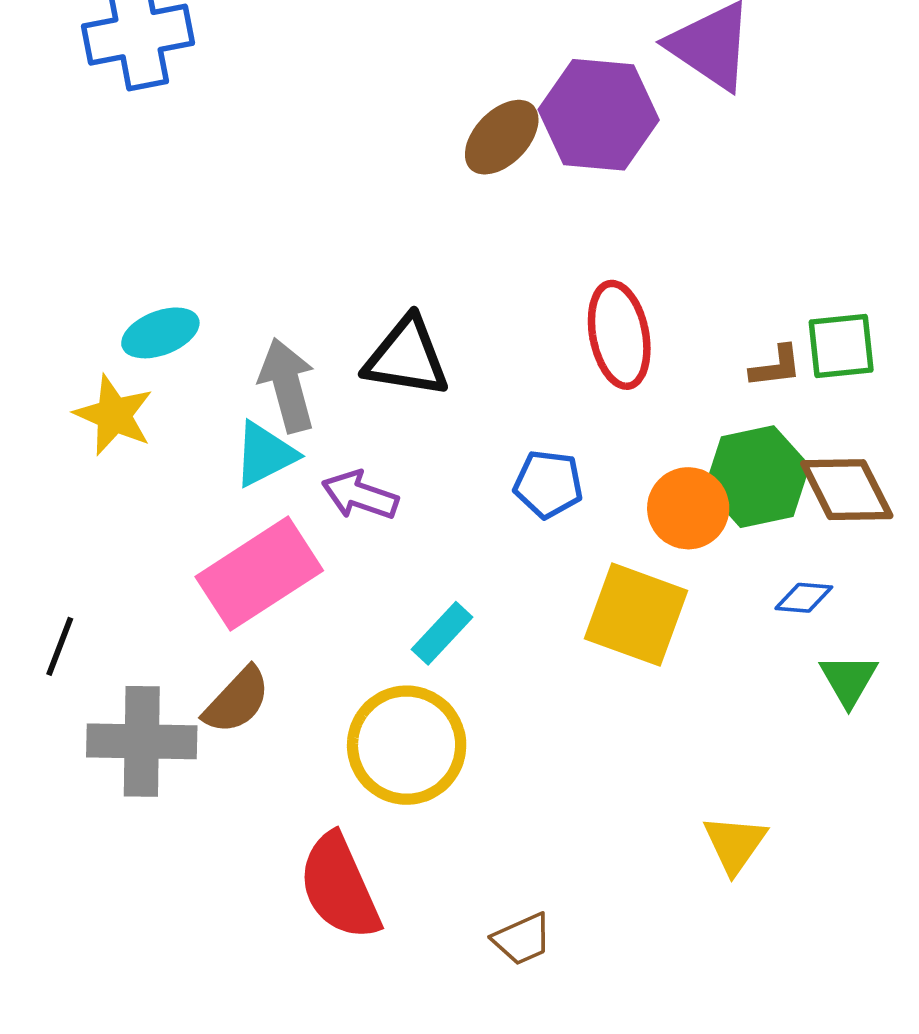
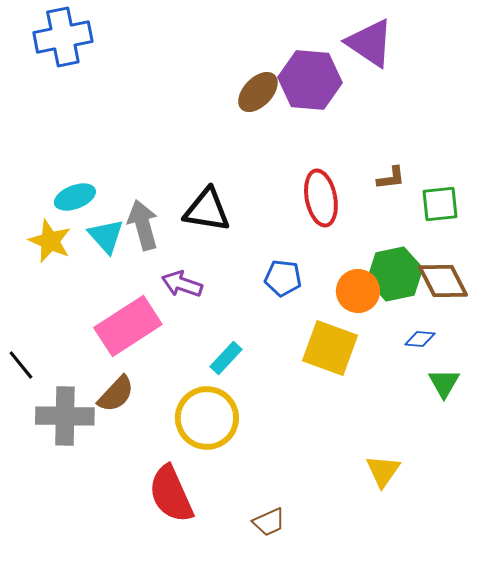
brown L-shape: (776, 367) -> (391, 178), moved
cyan triangle: (265, 454) -> (106, 236), moved, turned -45
black line: (60, 646) -> (21, 365), turned -60

